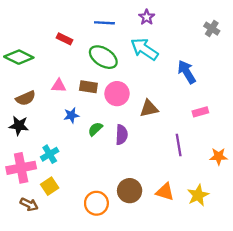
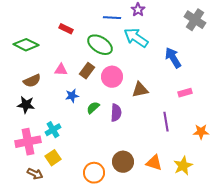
blue line: (104, 23) -> (112, 18), moved
gray cross: (212, 29) -> (195, 20), size x1.5
brown rectangle: (88, 87) -> (87, 71), turned -63

